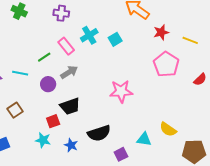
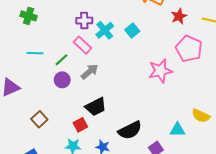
purple cross: (61, 13) -> (84, 21), moved
cyan line: (20, 73) -> (35, 53), moved
purple circle: (48, 84) -> (62, 80), moved
pink star: (121, 91) -> (160, 71), moved

